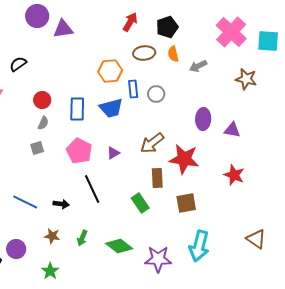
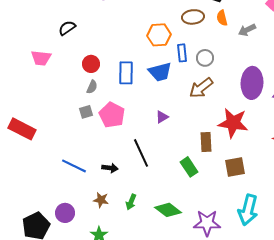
purple ellipse: (203, 119) -> (252, 83), size x1.4
brown arrow: (152, 143) -> (201, 88), moved
pink pentagon: (79, 151) -> (112, 115), moved

